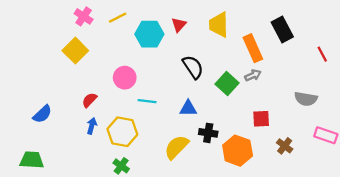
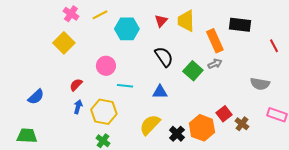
red triangle: (179, 25) -> (161, 21), moved
black rectangle: (282, 29) -> (240, 25), turned -55
red square: (261, 119) -> (224, 114), moved, turned -35
black cross: (208, 133) -> (177, 134), moved, turned 35

